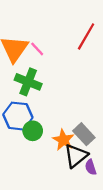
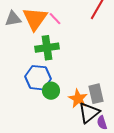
green cross: (28, 82) -> (47, 48), turned -30
gray rectangle: (84, 134) -> (96, 94), turned 30

